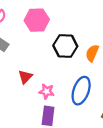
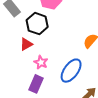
black hexagon: (65, 46) -> (37, 24), moved

